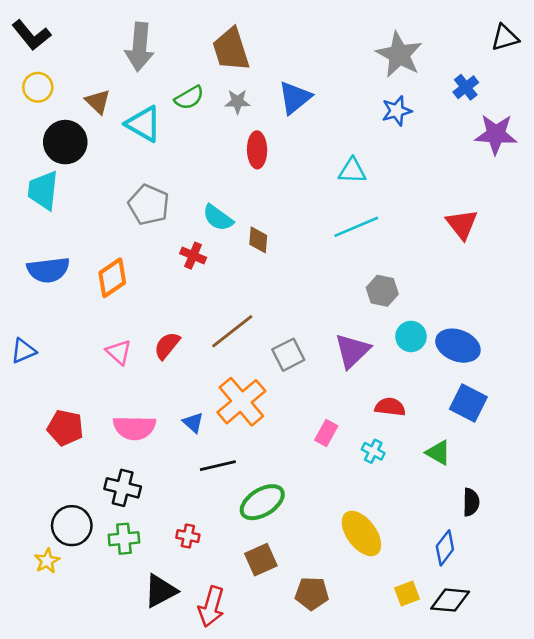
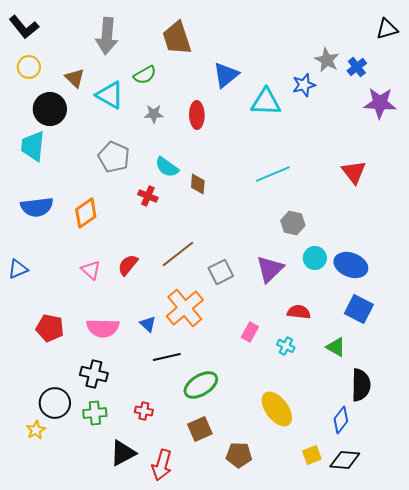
gray star: (399, 55) -> (327, 60), moved, size x0.7
gray star: (237, 102) -> (154, 114), moved
cyan triangle: (352, 171) -> (266, 102), moved, size x1.4
black semicircle: (471, 502) -> (361, 385), size x1.5

